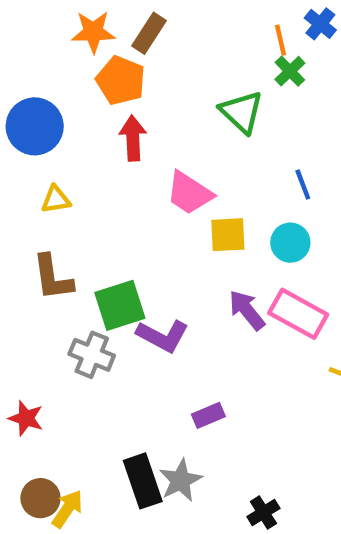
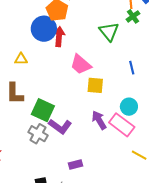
blue circle: (35, 126) -> (44, 29), moved
cyan circle: (290, 243) -> (129, 107), moved
green square: (120, 305) -> (43, 110), turned 35
gray cross: (92, 355) -> (38, 134), moved

